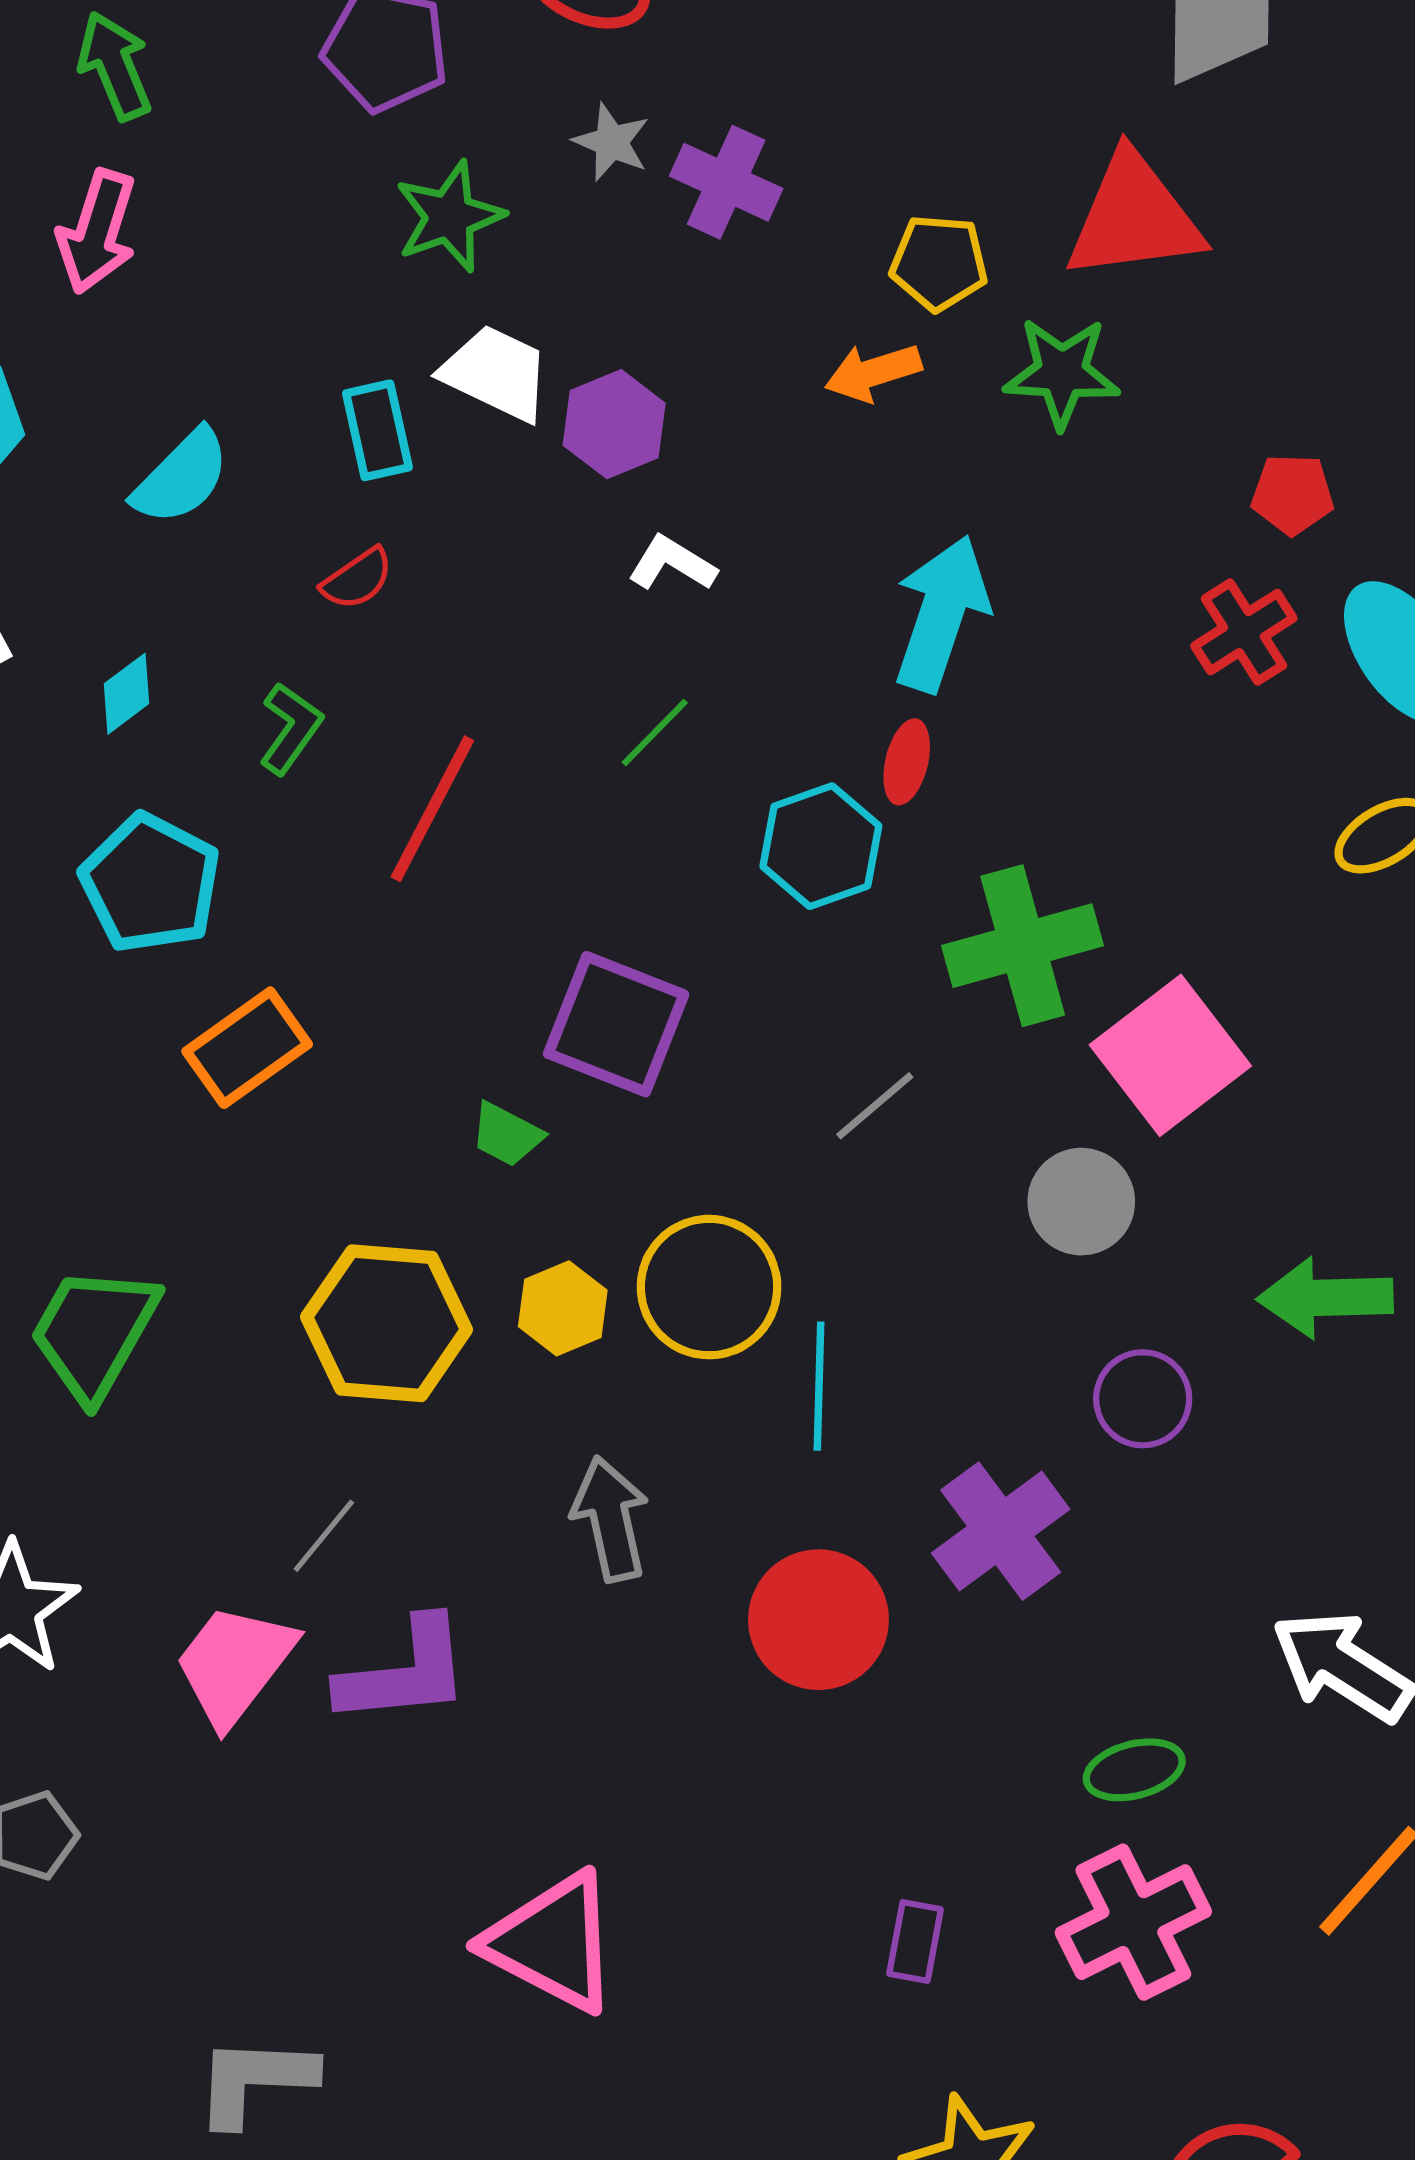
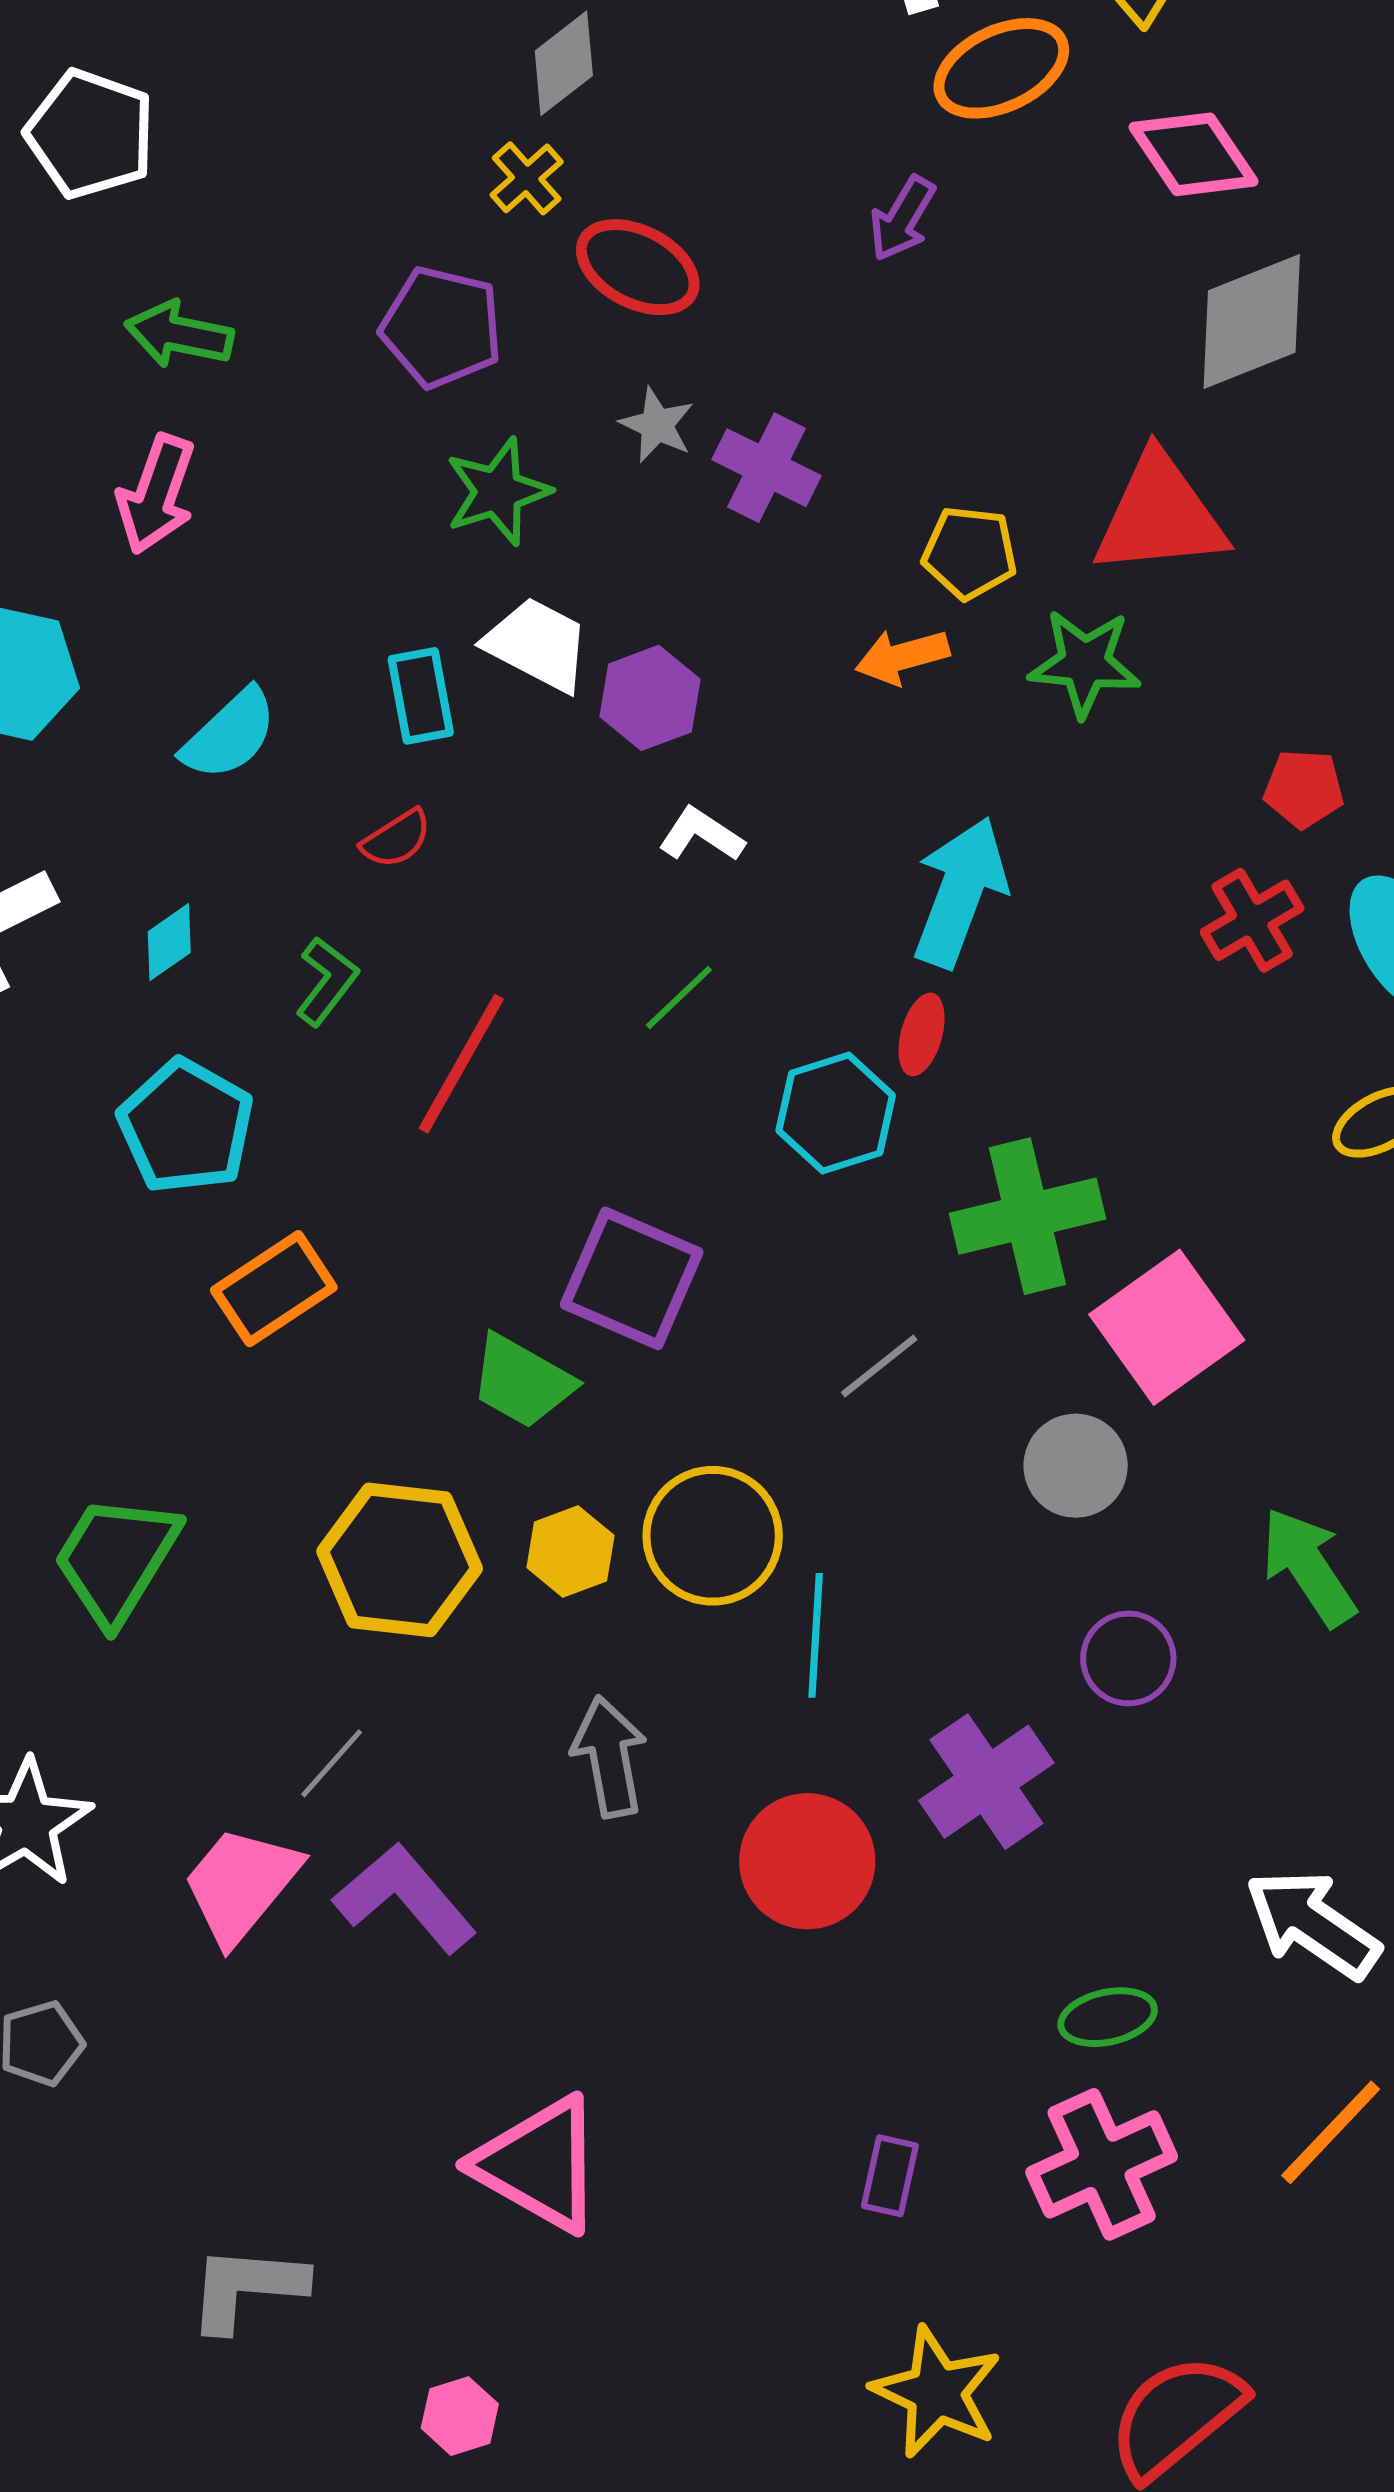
green arrow: (115, 66) -> (179, 334), turned -58
green trapezoid: (507, 1134) -> (522, 1381), size x1.5
green arrow: (1325, 1298) -> (1308, 1567), turned 56
purple L-shape: (404, 1672) -> (405, 1898), turned -127

